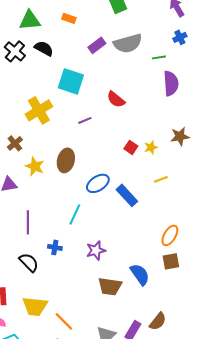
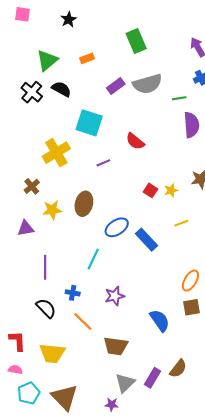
orange rectangle: (69, 18) -> (87, 58), turned -40
green triangle: (30, 20) -> (47, 60), turned -35
yellow star: (35, 166) -> (52, 210), turned -30
brown trapezoid: (110, 286) -> (116, 346), moved
orange line: (64, 321) -> (83, 322), moved

